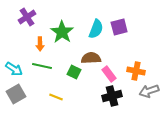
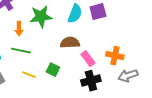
green star: (62, 32) -> (41, 17), turned 30
green square: (74, 72) -> (53, 70), moved
yellow line: (56, 97) -> (29, 75), moved

